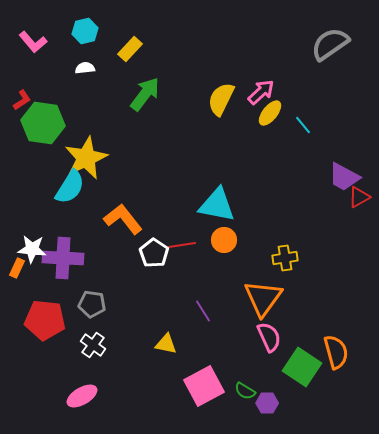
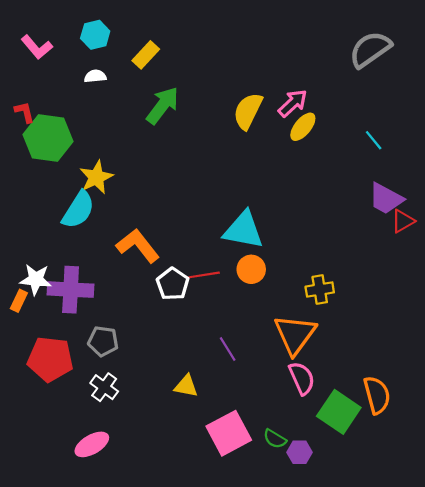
red L-shape: (22, 100) -> (24, 112), turned -70
cyan line: (303, 125) -> (374, 140), moved
yellow star: (86, 158) -> (96, 177), size x0.7

